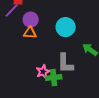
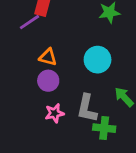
purple circle: (31, 20) -> (48, 81), moved
green cross: (54, 78) -> (104, 128), moved

